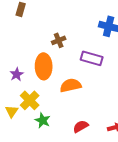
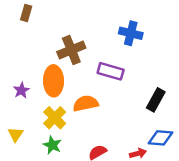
brown cross: (59, 40) -> (71, 50), size x1.6
yellow cross: (30, 100) -> (55, 118), moved

